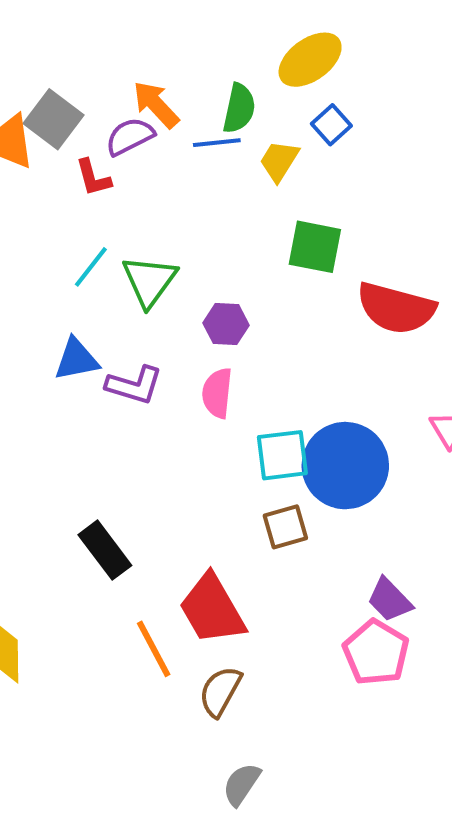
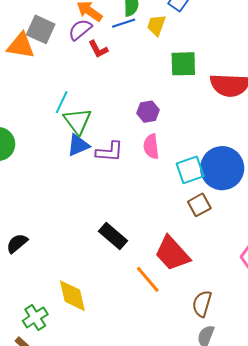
red L-shape: (93, 178) -> (98, 49), moved
cyan line: (91, 267) -> (62, 102), moved
green triangle: (150, 281) -> (78, 121), moved
brown semicircle: (220, 691) -> (202, 304), moved

